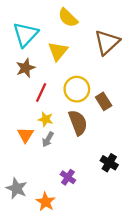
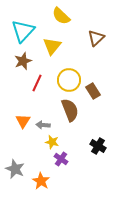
brown triangle: (107, 42) -> (96, 38), size x0.7
yellow star: (46, 119) -> (52, 142), moved
gray arrow: (48, 139) -> (43, 125), turned 64

